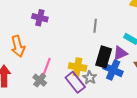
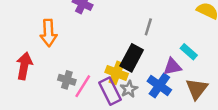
black rectangle: (104, 57) -> (132, 58), moved
pink line: (46, 67) -> (83, 86), moved
gray cross: (40, 80) -> (67, 80), turned -32

